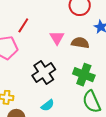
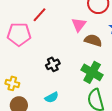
pink triangle: (57, 38) -> (79, 25), moved
black cross: (44, 73) -> (53, 64), size x0.6

